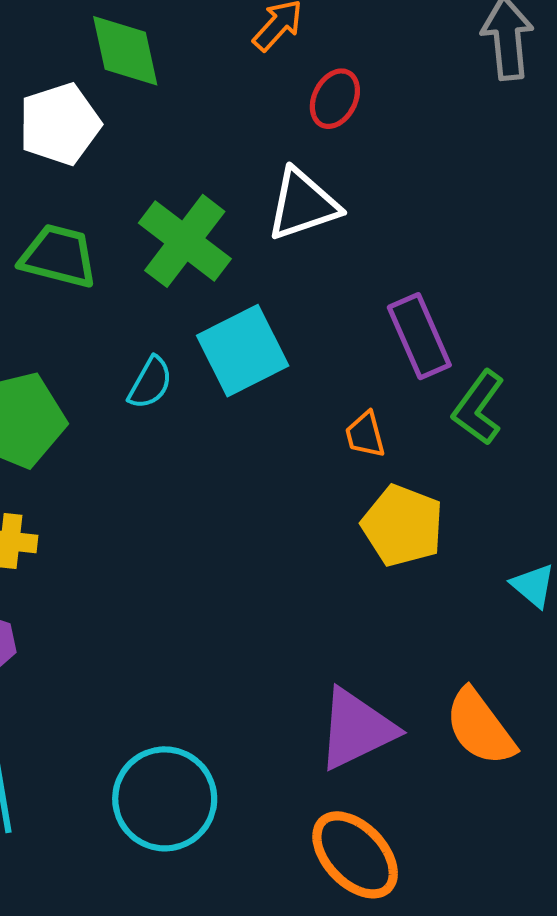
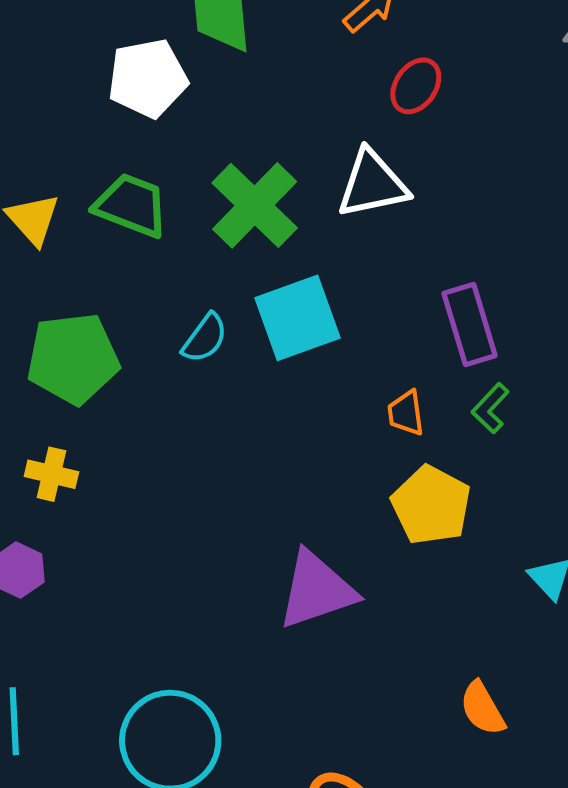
green L-shape: (478, 408) -> (490, 408), moved, size x0.7
orange semicircle: (480, 727) -> (482, 708), size x0.7
purple triangle: (356, 729) -> (317, 590), moved

